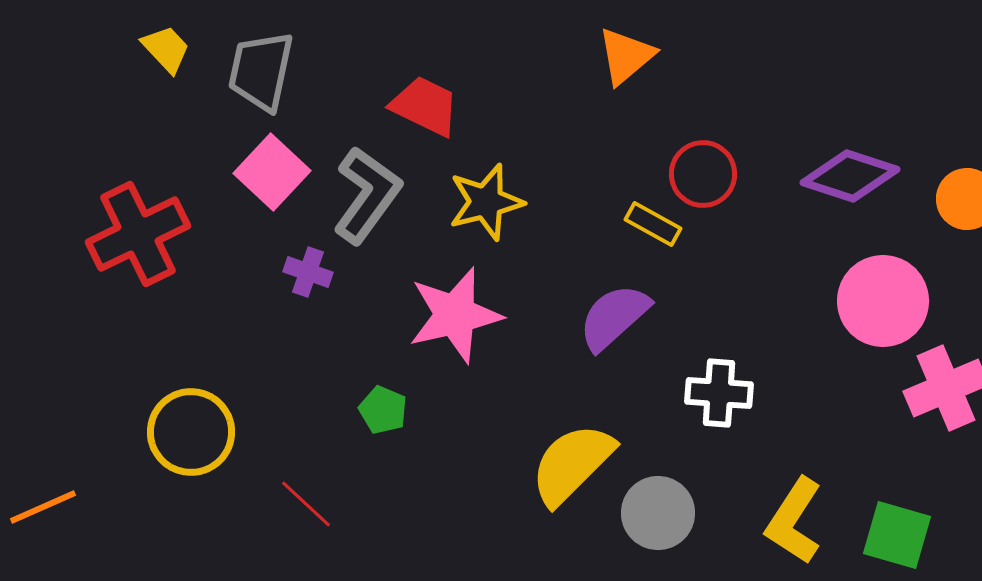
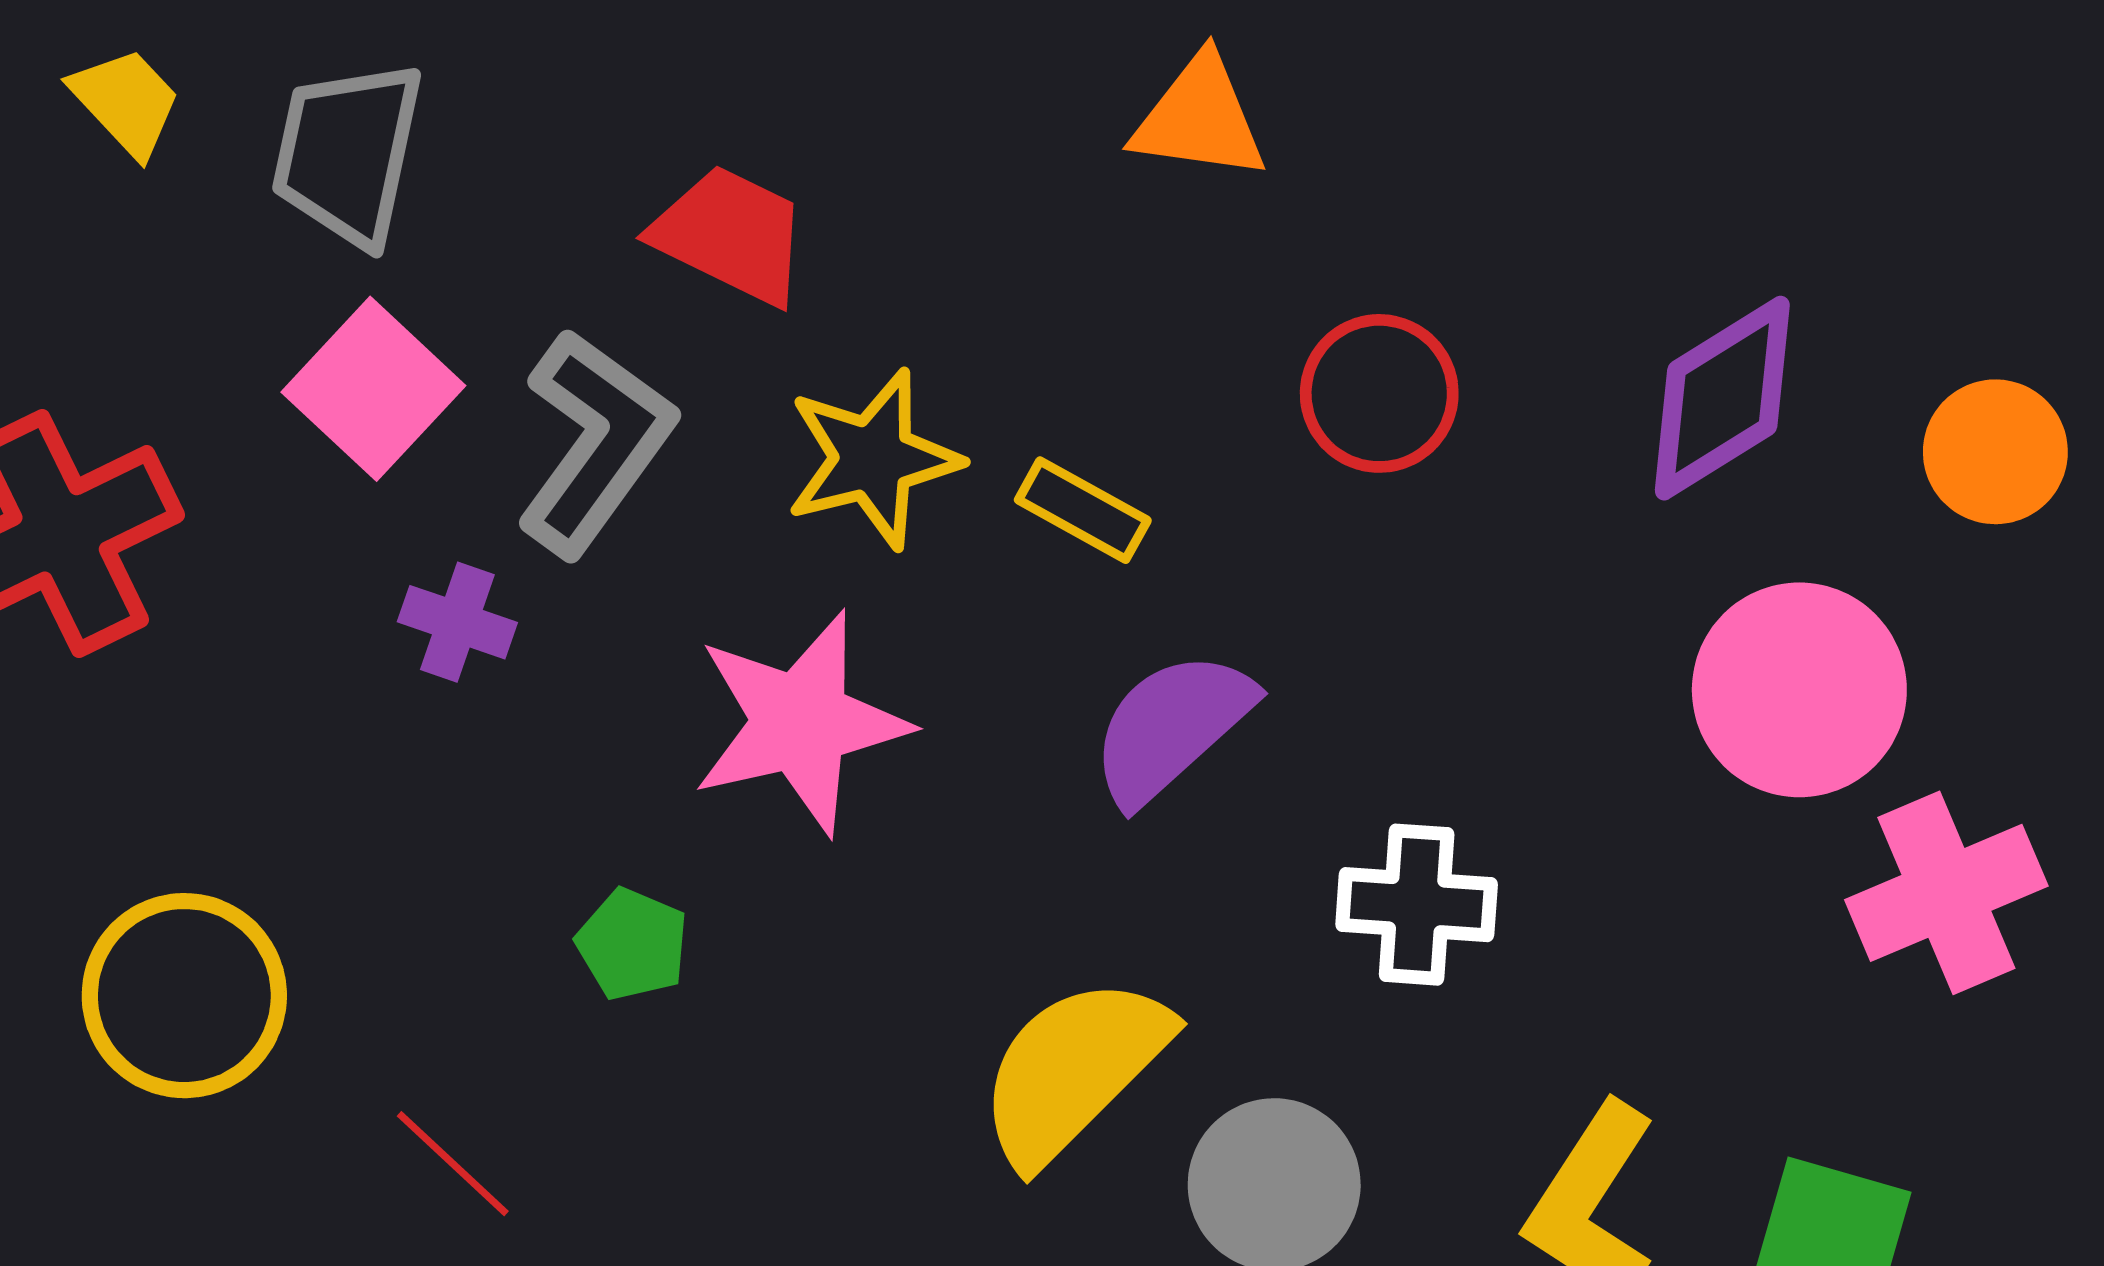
orange triangle: (626, 56) -> (1200, 118), turned 48
purple diamond: (850, 176) -> (1722, 398), turned -50
yellow rectangle: (653, 224) -> (1083, 510), moved

